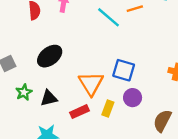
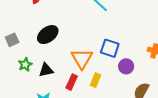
purple circle: (133, 98) -> (126, 66), moved
red rectangle: (80, 112) -> (72, 82), turned -42

